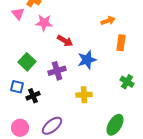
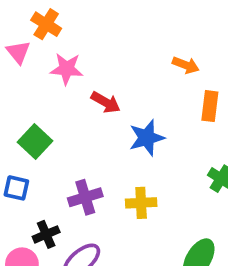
orange arrow: (108, 21) -> (186, 65), turned 40
purple cross: (57, 71) -> (85, 197), moved
black cross: (33, 96) -> (46, 234), moved

